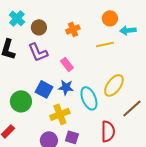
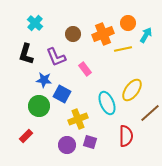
brown circle: (39, 27) -> (73, 34), moved
orange cross: (73, 29) -> (103, 34), moved, size x1.5
cyan arrow: (128, 30) -> (146, 35), turned 126
blue star: (66, 87) -> (44, 80), moved

